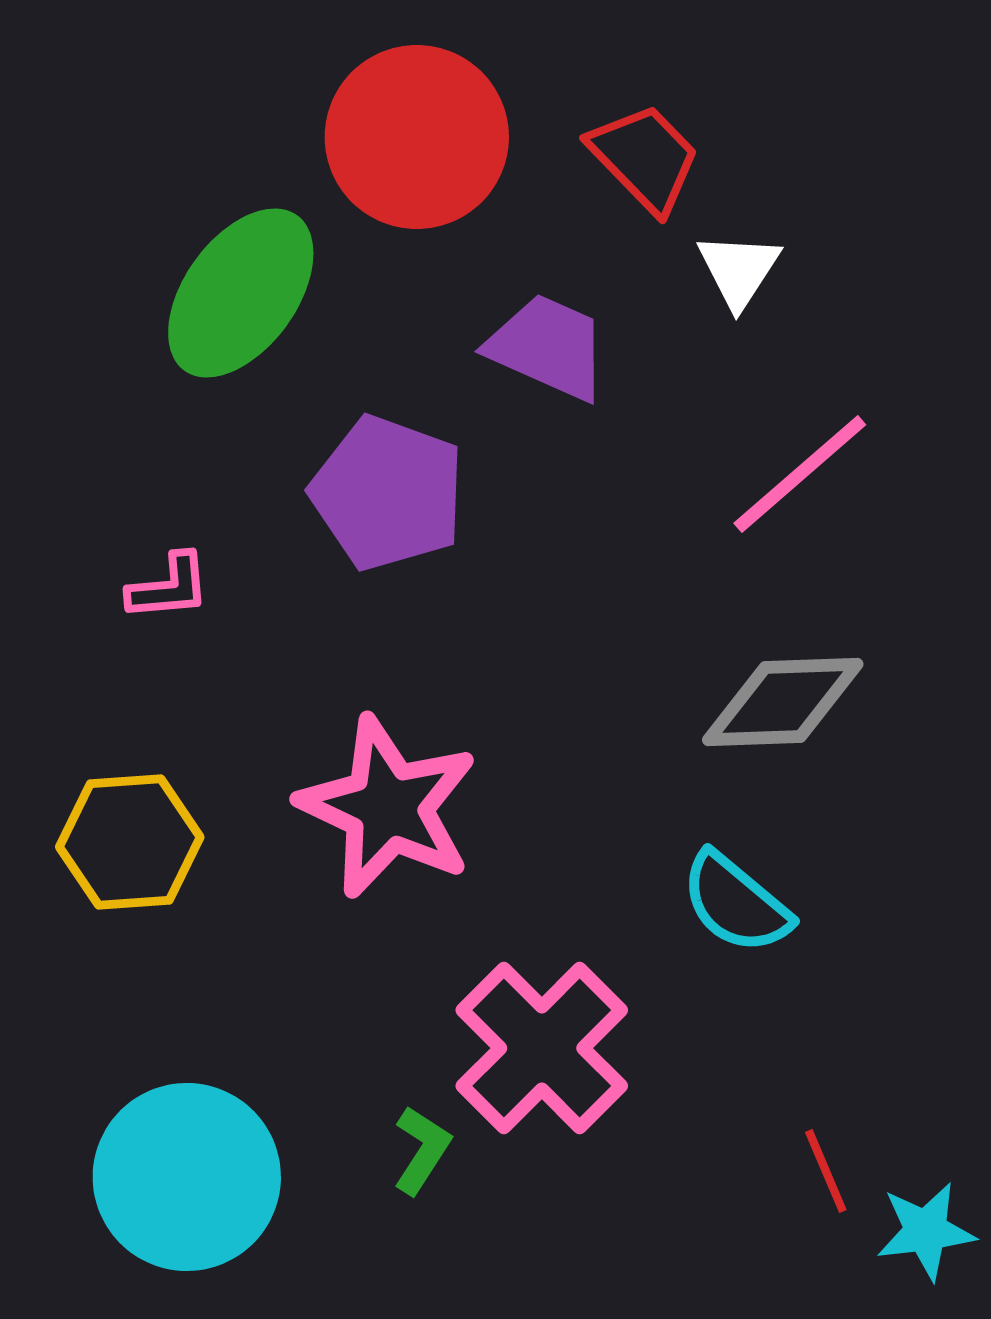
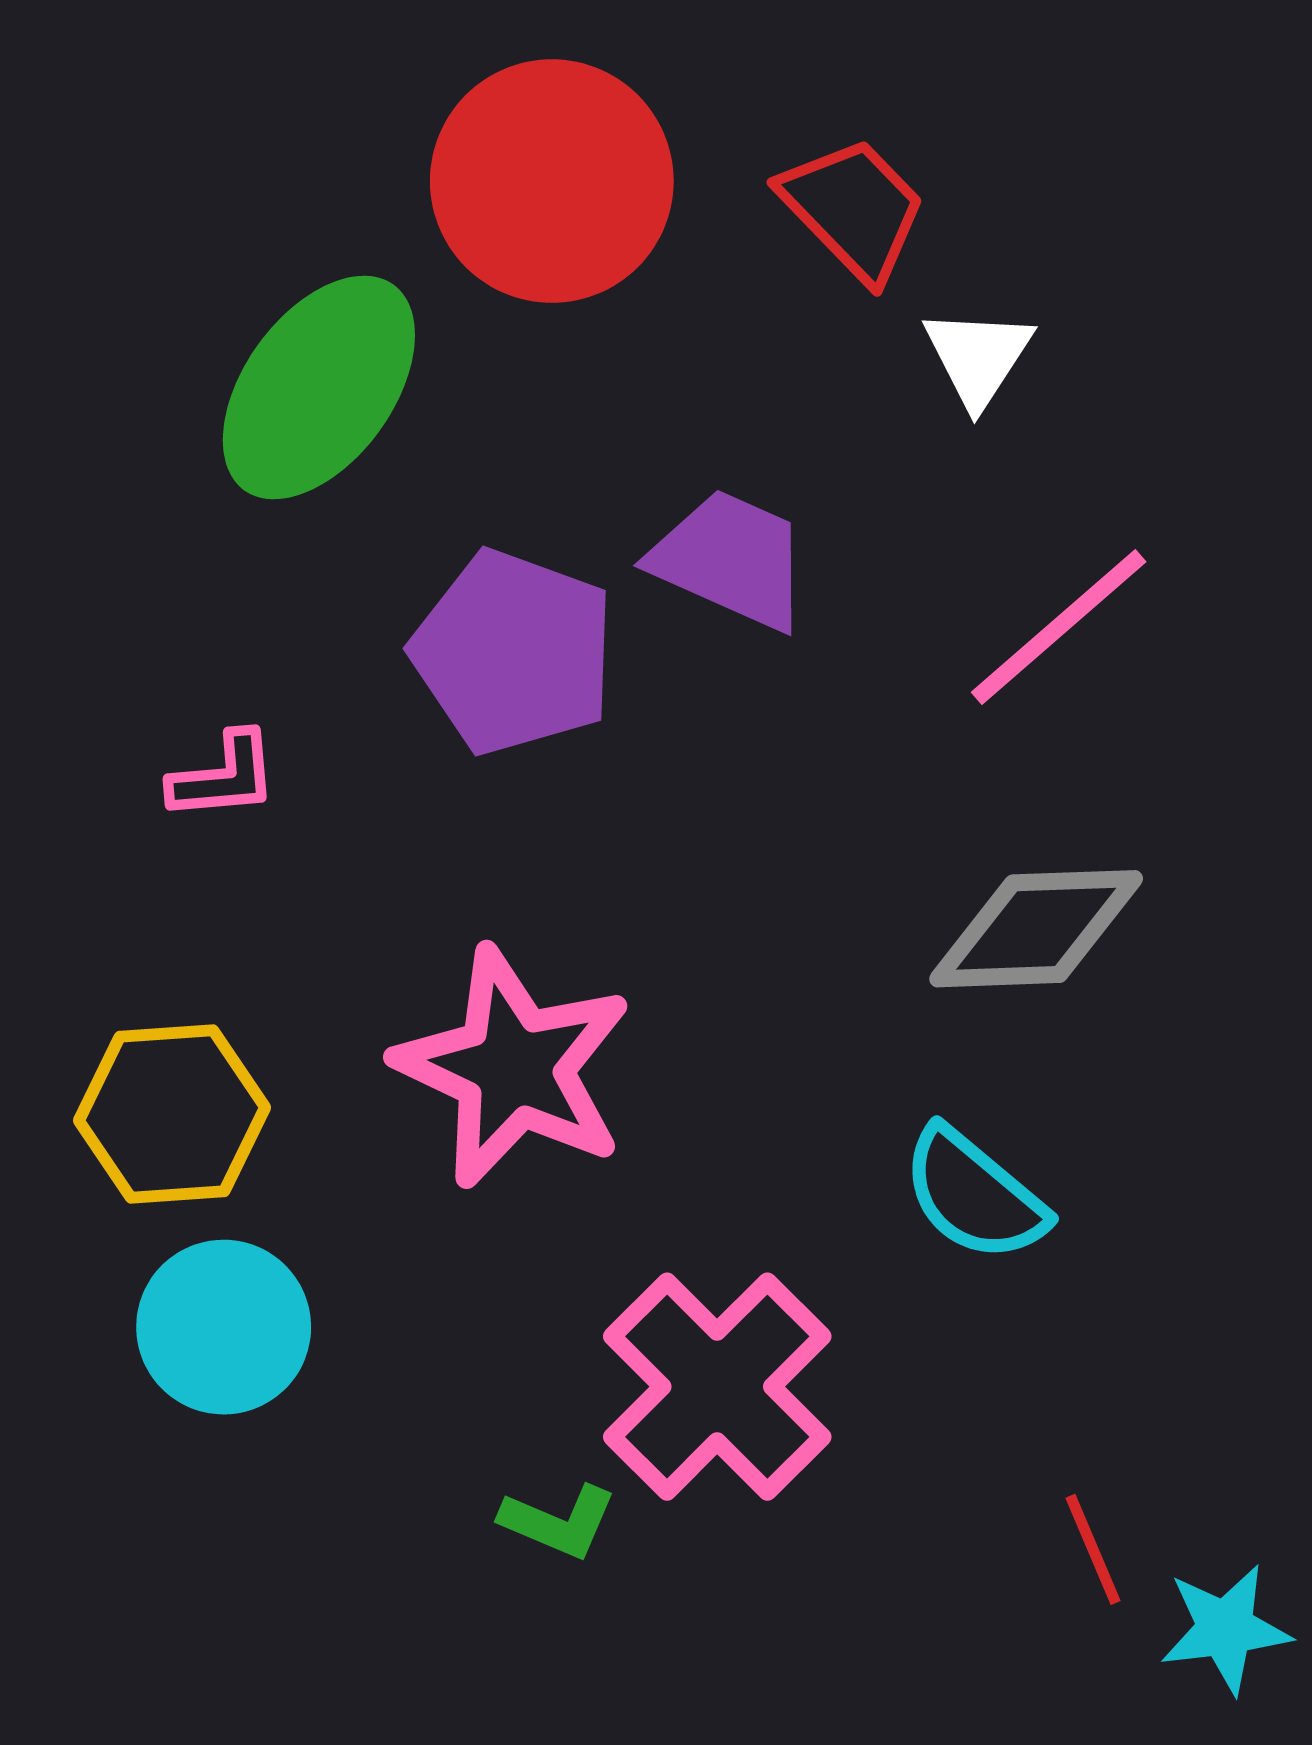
purple trapezoid: (548, 347) -> (730, 560), moved
green L-shape: (422, 1150) -> (558, 1522), turned 80
cyan circle: (187, 1177) -> (224, 1327), moved, size x0.7

